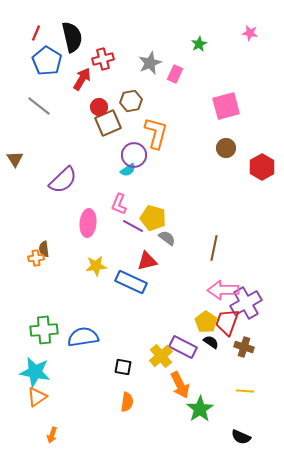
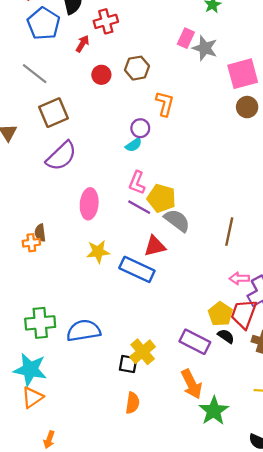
gray star: (150, 63) -> (205, 48), moved, turned -30
red arrow: (82, 79) -> (82, 44), size x0.7
brown square: (108, 123) -> (54, 113), moved
orange L-shape: (156, 133) -> (165, 104), size x0.7
brown circle: (226, 148) -> (247, 107), moved
purple circle: (134, 155) -> (140, 128), size x0.7
pink L-shape: (119, 204) -> (137, 183), moved
gray semicircle: (167, 238) -> (177, 220), size x1.4
pink arrow: (223, 290) -> (239, 278), size x0.6
yellow cross: (161, 356) -> (143, 352), moved

